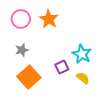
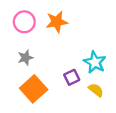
orange star: (49, 19) -> (57, 22), turned 30

